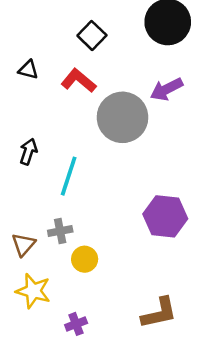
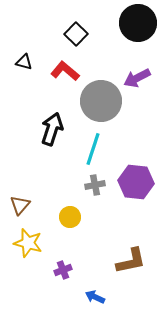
black arrow: (28, 152) -> (52, 129), moved, size x1.5
cyan line: (69, 176) -> (93, 149), moved
gray cross: (60, 231) -> (95, 185), moved

